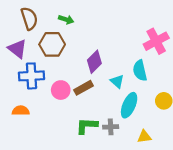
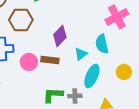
cyan triangle: (117, 81) -> (81, 54), turned 40
brown rectangle: (84, 88) -> (50, 60), turned 36

